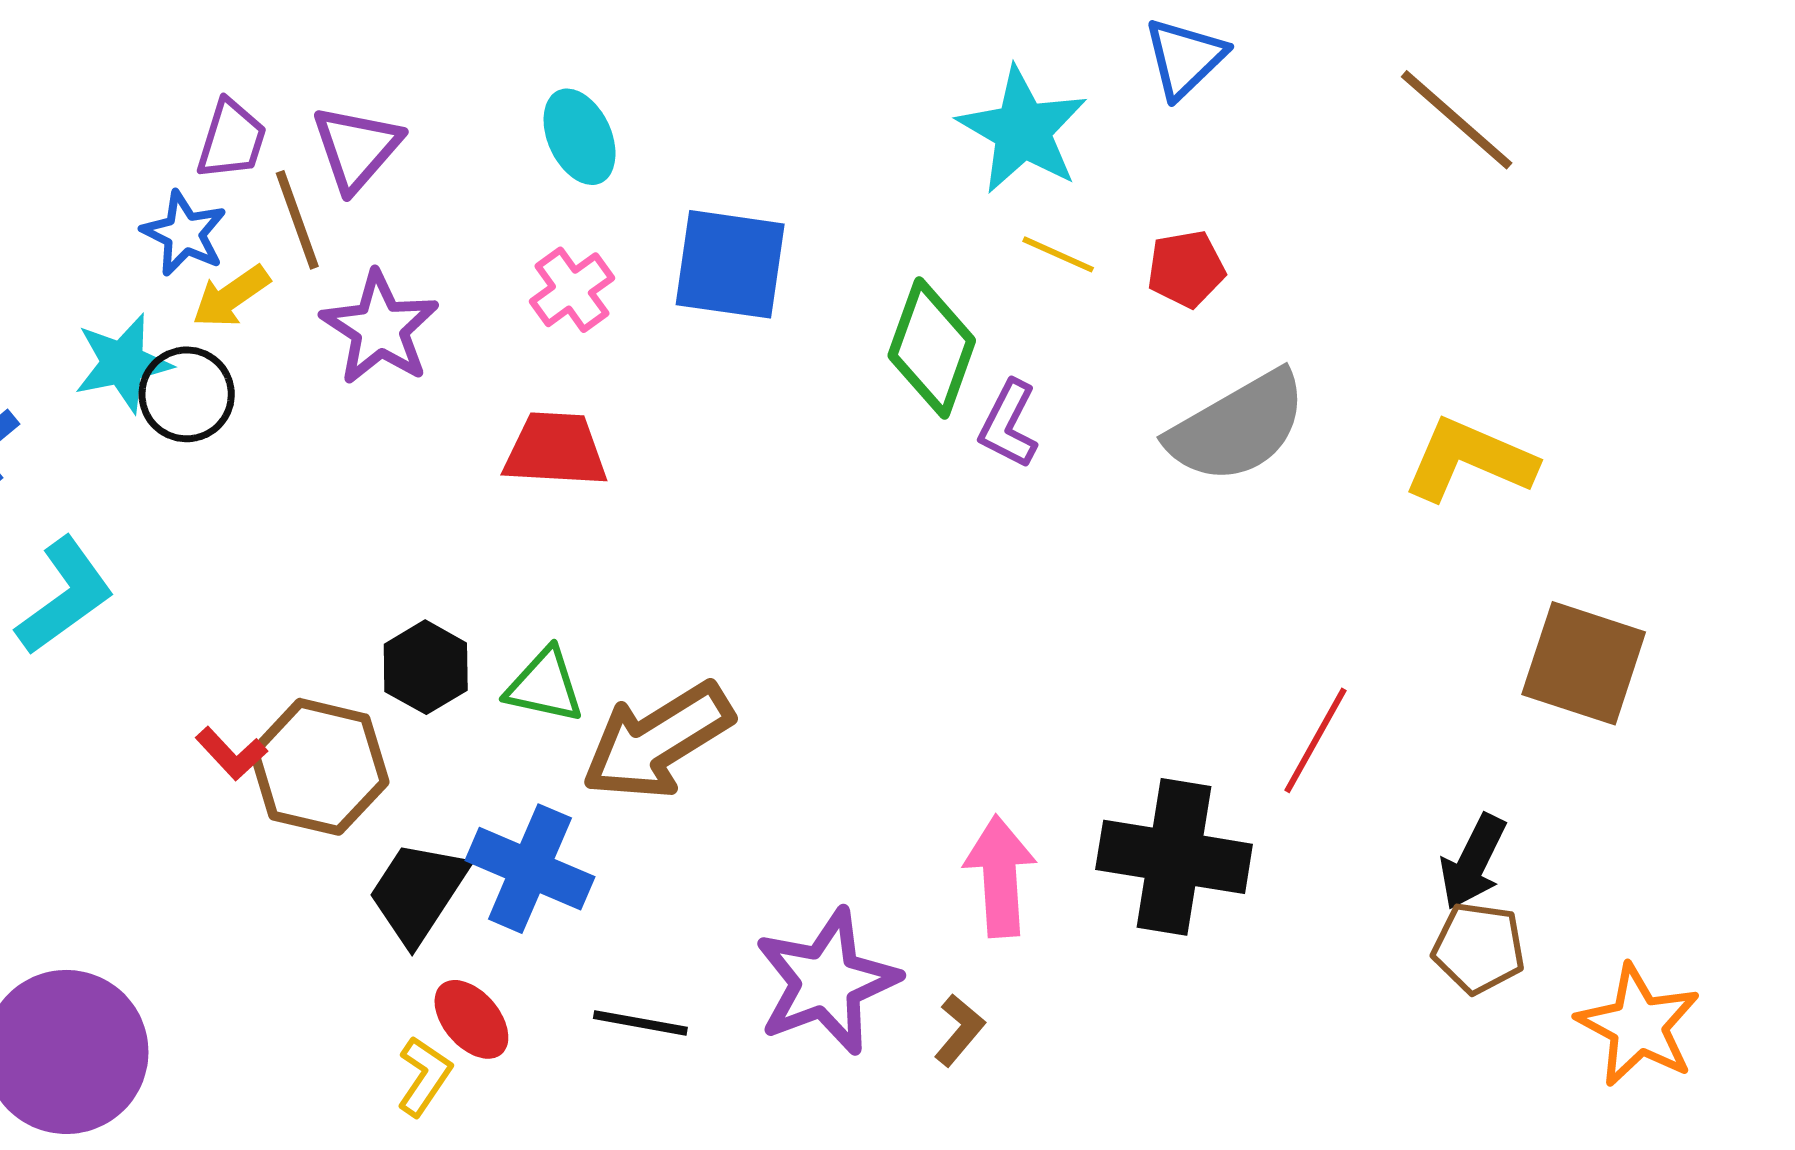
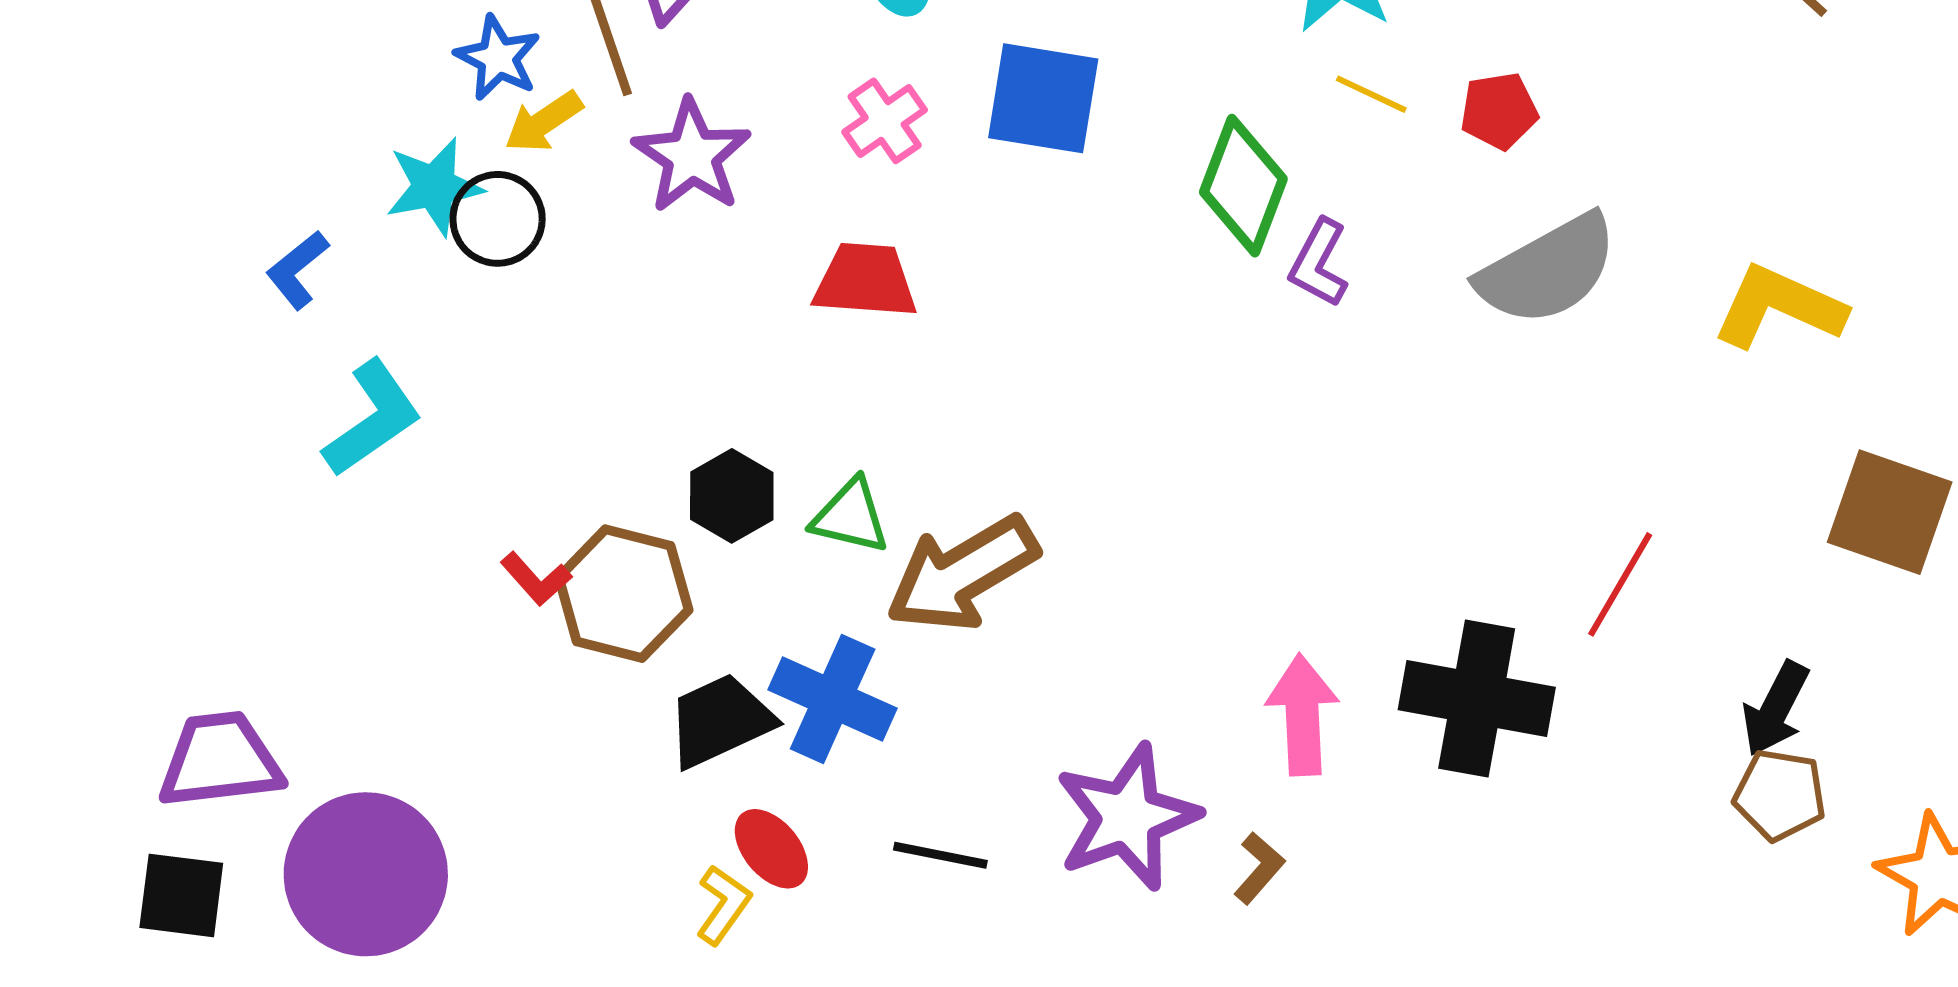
black trapezoid: (418, 892) -> (720, 721), turned 31

